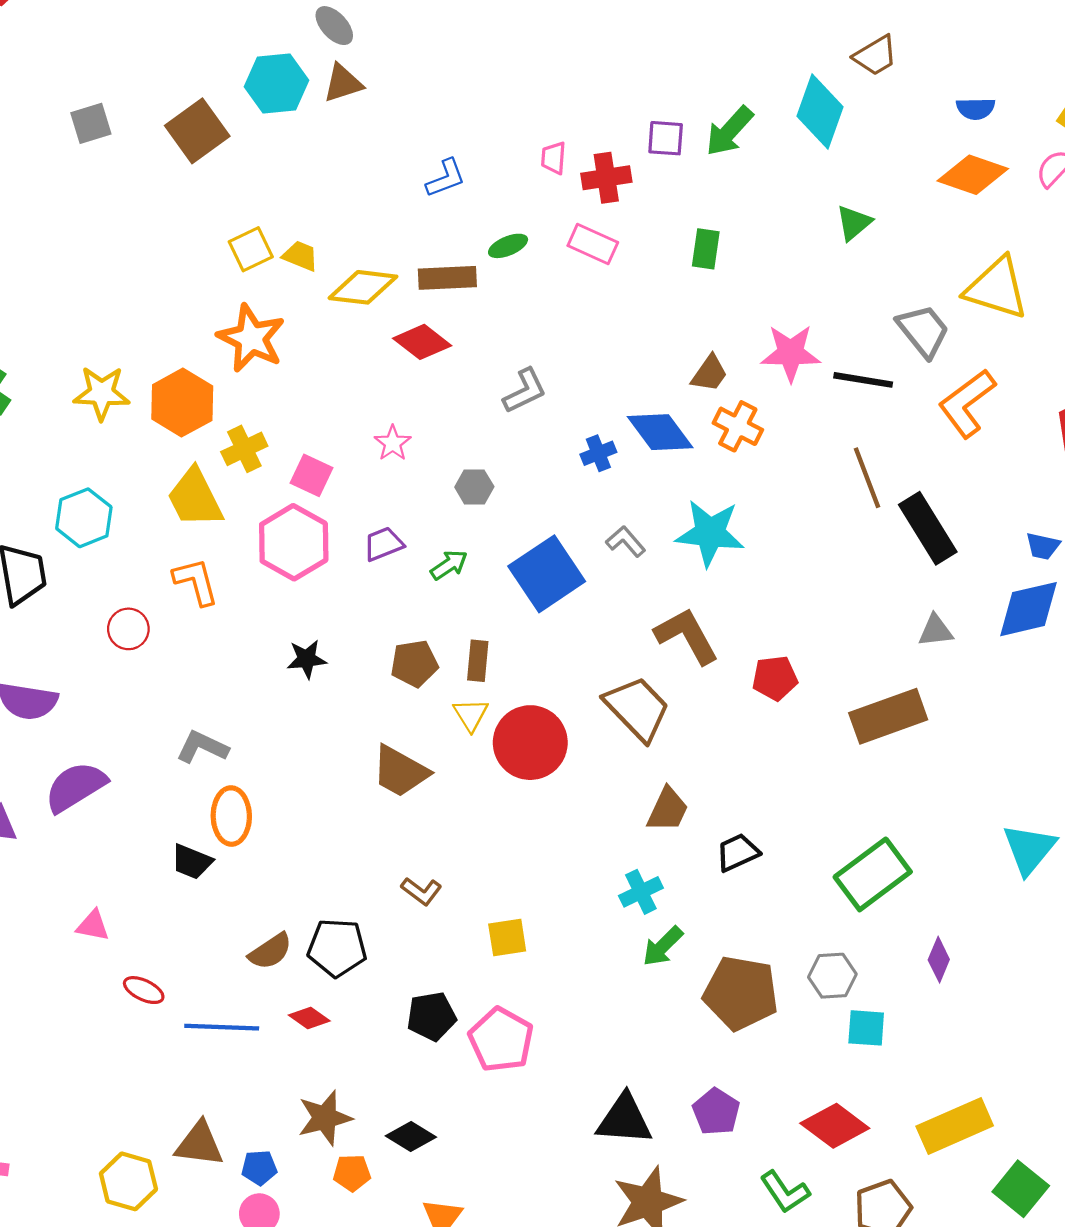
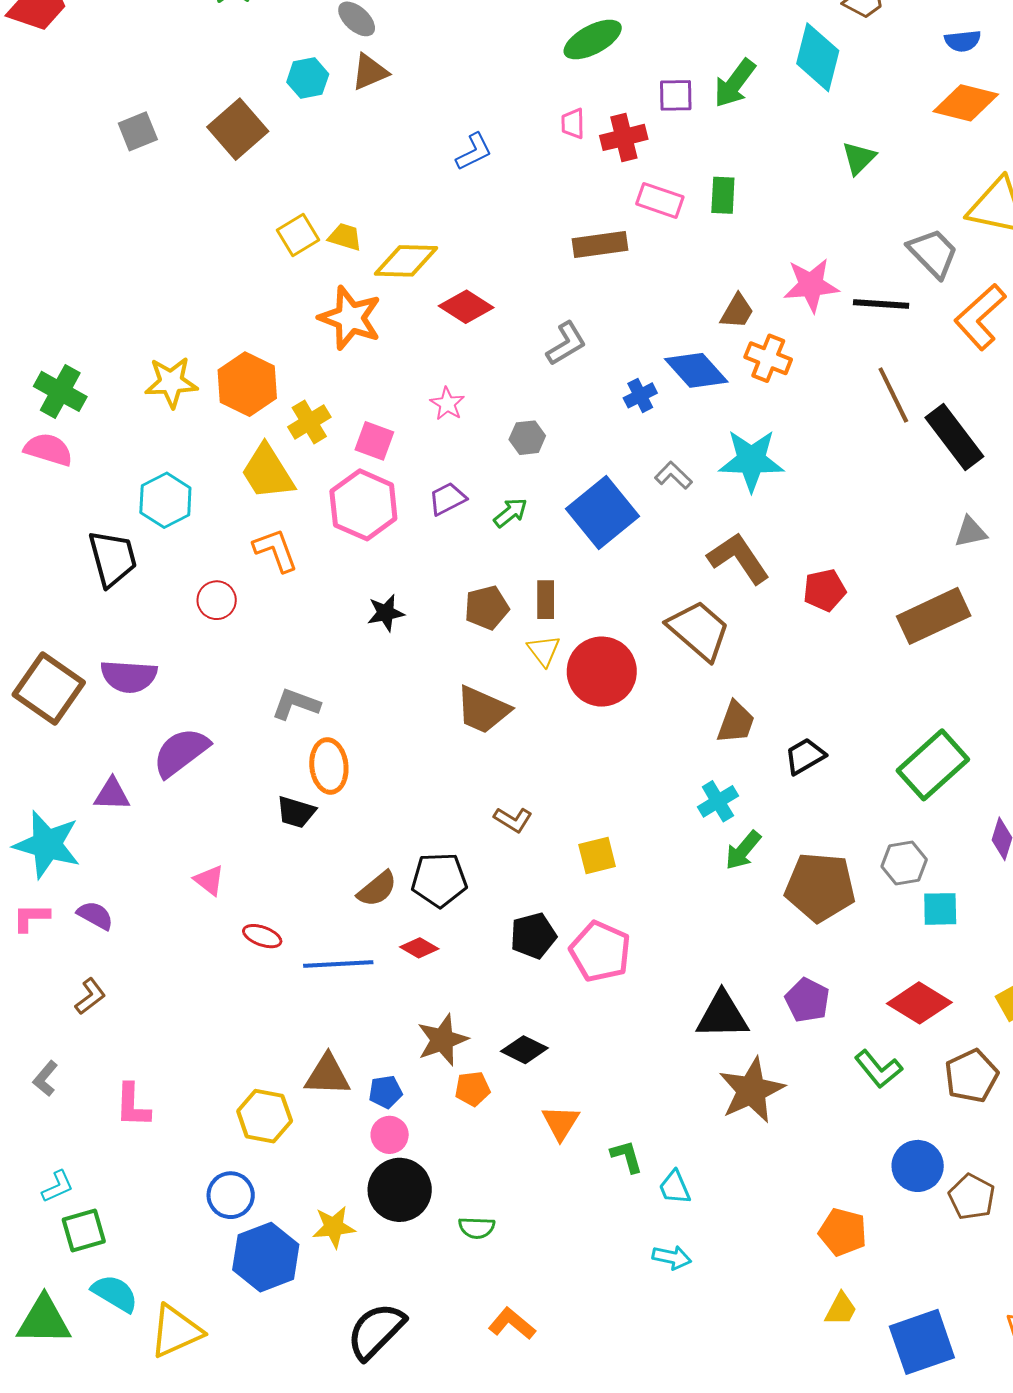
cyan hexagon: (277, 83) -> (308, 78), size x0.7
pink rectangle: (593, 244) -> (660, 200), moved
green ellipse: (508, 246) -> (593, 40), moved, size x1.6
brown rectangle: (447, 278) -> (600, 245), moved
orange star: (251, 338) -> (350, 318), moved
pink triangle: (93, 925) -> (209, 880), turned 32

